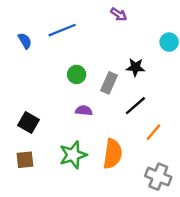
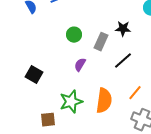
purple semicircle: (84, 111) -> (80, 65), turned -64
orange line: (153, 132) -> (135, 93), moved
brown square: (25, 160) -> (48, 120), moved

